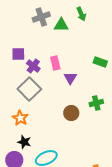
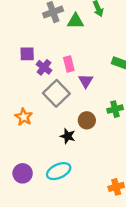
gray square: (29, 89) -> (56, 93), moved
orange star: (20, 118) -> (24, 117), moved
black star: (24, 142) -> (68, 136), moved

